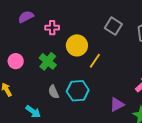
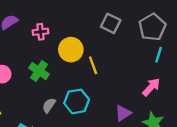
yellow line: (95, 61) -> (93, 65), turned -49
gray semicircle: (54, 92) -> (49, 105), turned 64

